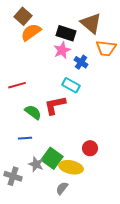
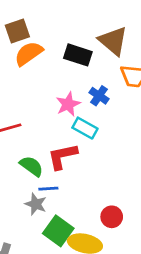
brown square: (23, 16) -> (17, 31), turned 30
pink star: (62, 50) -> (68, 104), moved
blue line: (25, 138) -> (48, 189), moved
gray star: (36, 164) -> (36, 204), moved

